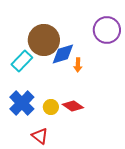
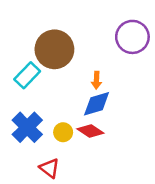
blue diamond: (63, 54) -> (97, 104), moved

